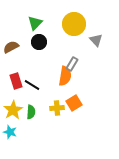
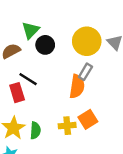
green triangle: (35, 23) -> (31, 30), moved
yellow circle: (74, 24) -> (87, 41), moved
black line: (32, 85) -> (28, 79), moved

